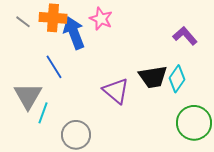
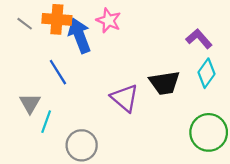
cyan diamond: (177, 79) -> (207, 73), moved
gray triangle: (28, 96) -> (30, 103), size x0.7

